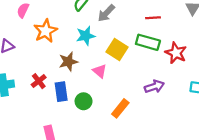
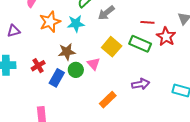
cyan star: (86, 36) -> (76, 24), moved
red star: (176, 53) -> (166, 37), moved
blue rectangle: (61, 92) -> (57, 78), turned 30
green circle: (84, 101) -> (76, 70), moved

